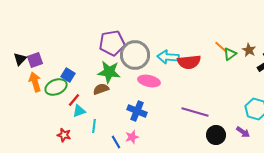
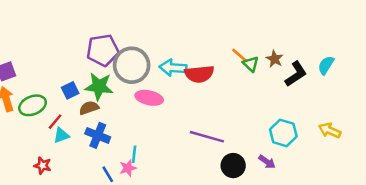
green triangle: (230, 54) -> (251, 64), turned -40
blue square: (68, 75) -> (70, 90), moved, turned 32
blue cross: (137, 111) -> (98, 135), moved
cyan line: (94, 126) -> (134, 154), moved

